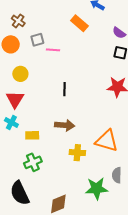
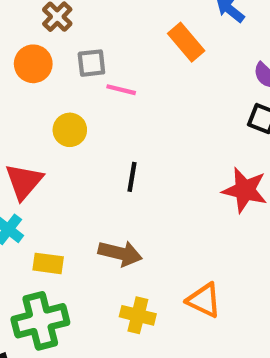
yellow circle: (20, 74) -> (70, 130), moved
orange triangle: (107, 141) -> (204, 300), size x0.7
green cross: (33, 162) -> (40, 321), size x1.4

